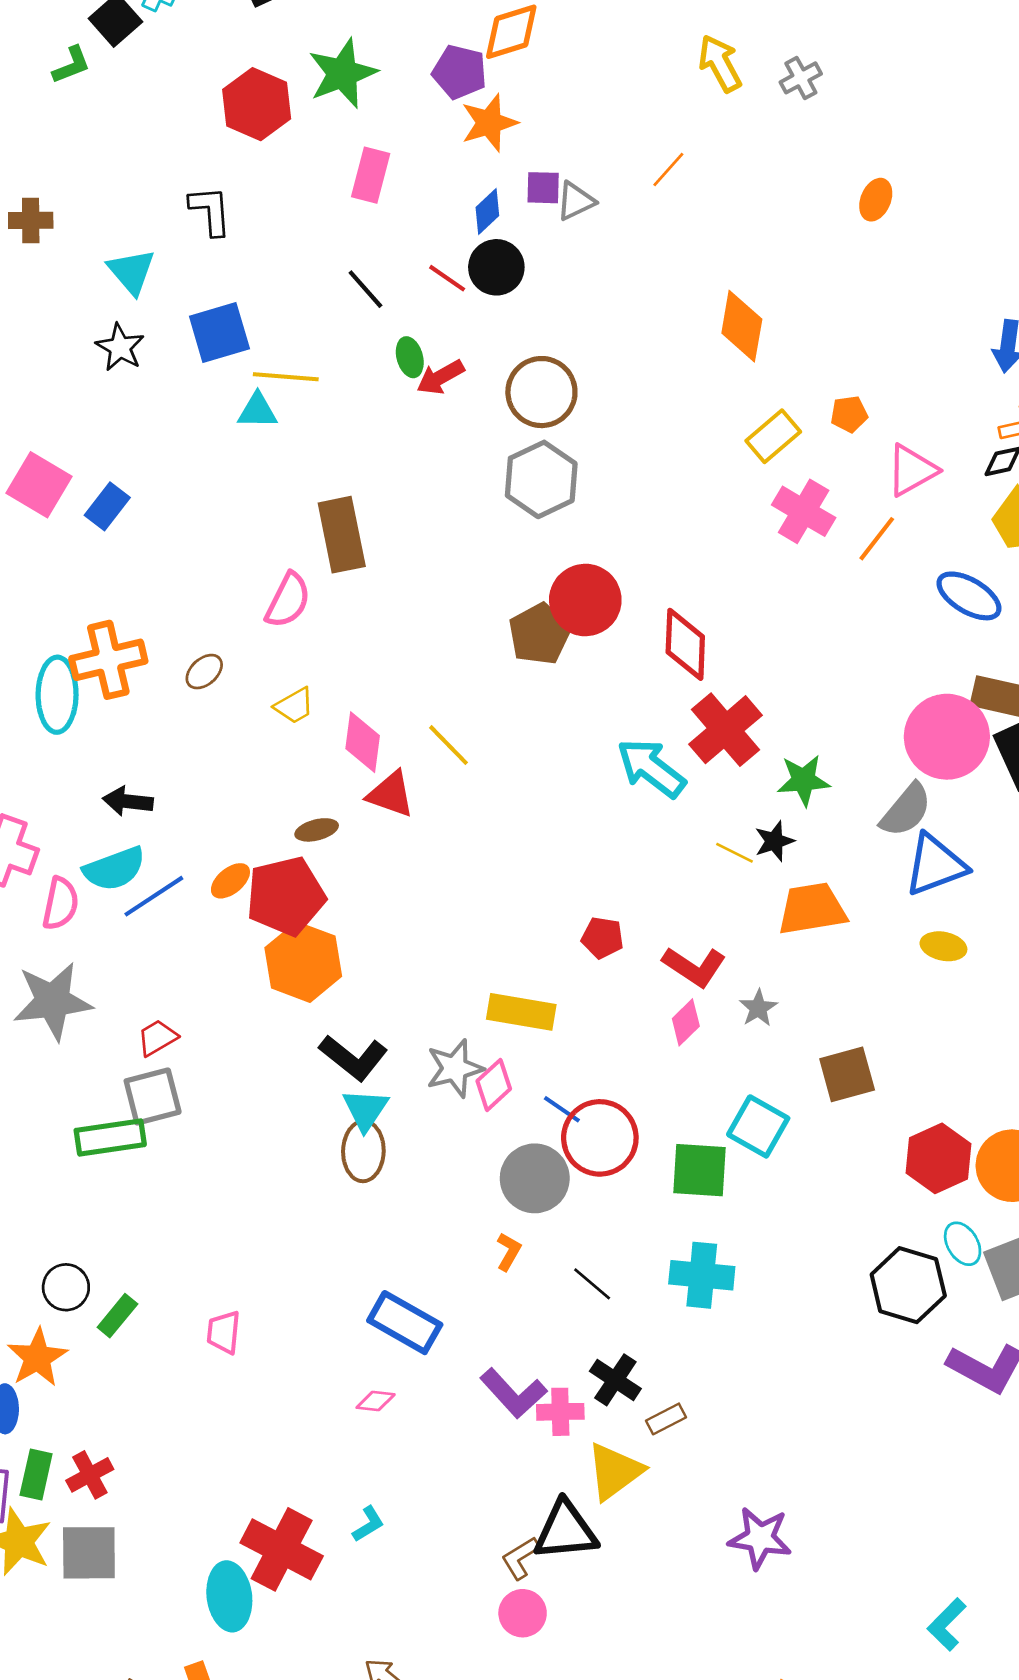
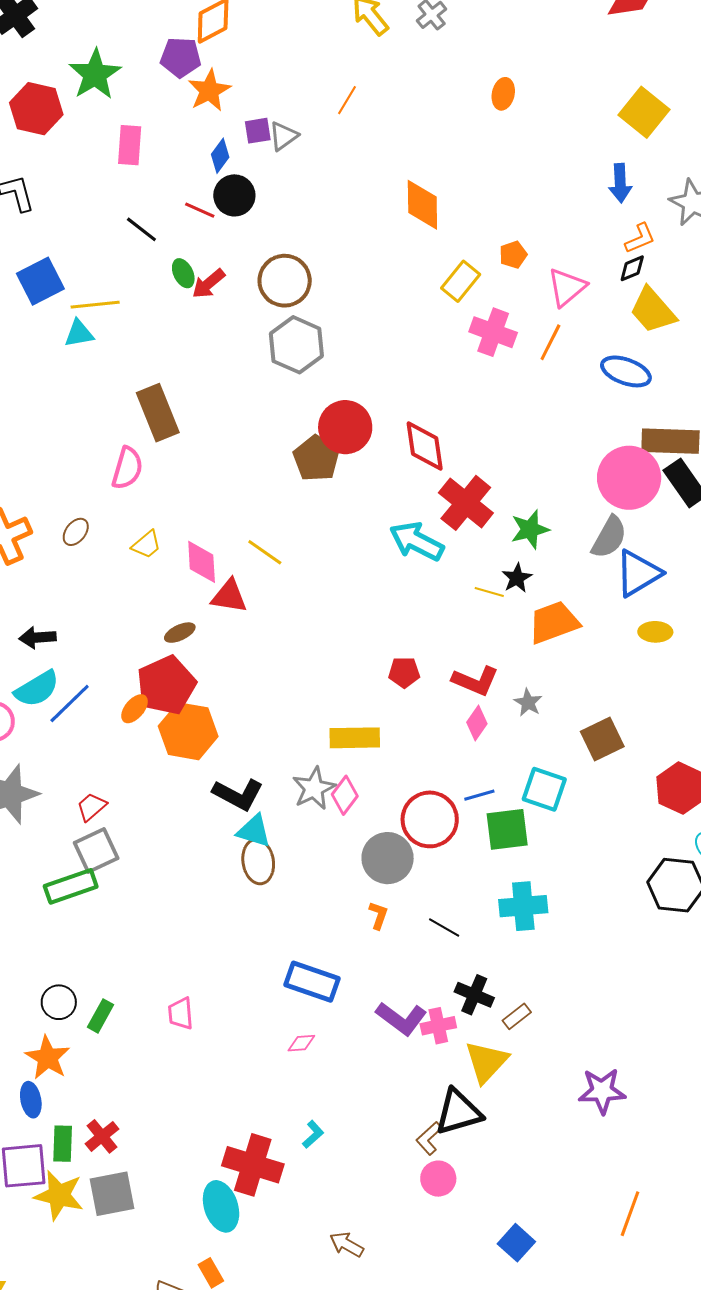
orange ellipse: (230, 881) -> (135, 709), moved
blue line: (562, 1109) -> (479, 795), moved, turned -40
cyan triangle: (365, 1110) -> (254, 831), turned -36

